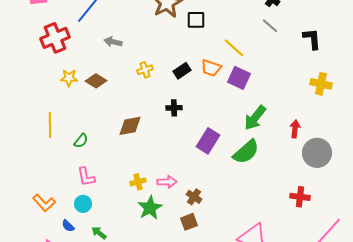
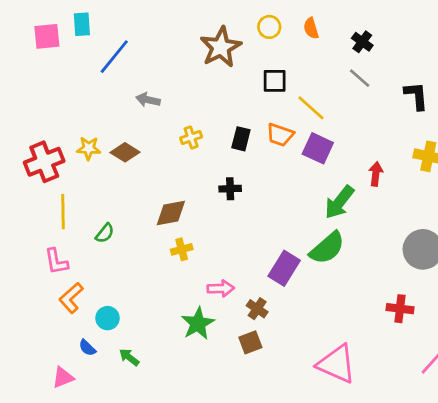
black square: (196, 20) -> (275, 81), moved
red cross: (55, 38) -> (44, 162), moved
black rectangle: (182, 71) -> (241, 139), turned -42
red arrow: (295, 129) -> (376, 174), moved
purple rectangle: (208, 141) -> (284, 268), moved
pink L-shape: (86, 177) -> (56, 261), moved
yellow cross: (138, 182) -> (182, 249), moved
orange L-shape: (44, 203) -> (71, 298), moved, turned 90

